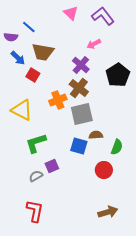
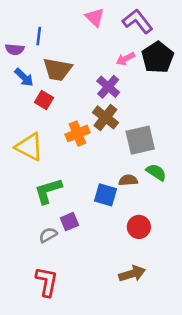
blue line: (29, 27) -> (39, 36), turned 56
black pentagon: (118, 75) -> (158, 57), moved
gray square: (82, 114) -> (140, 140), moved
green semicircle: (117, 147) -> (156, 172), moved, turned -77
brown arrow: (108, 212) -> (132, 274), moved

